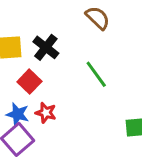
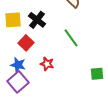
red star: (46, 113) -> (47, 64), moved

